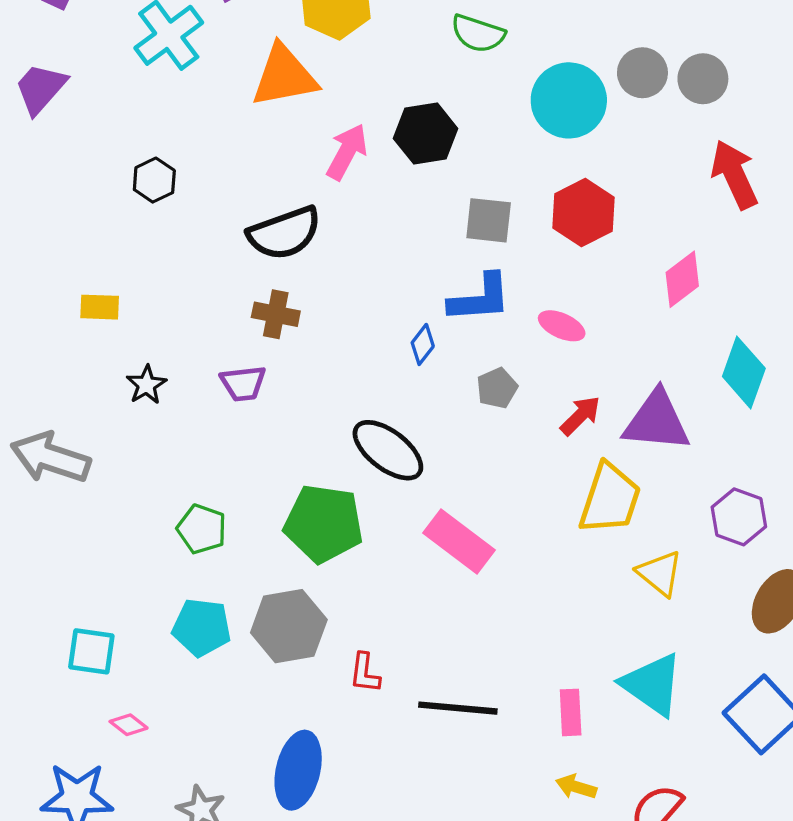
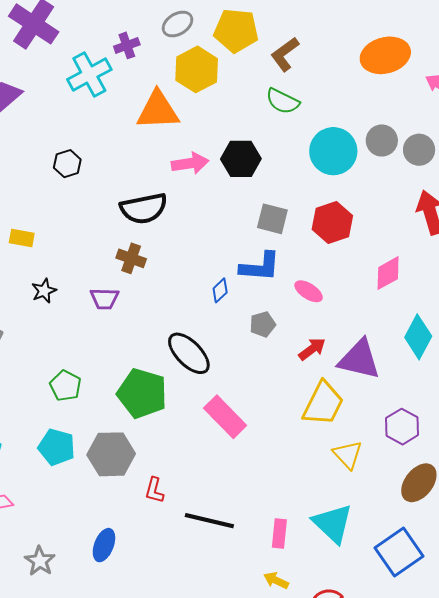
pink arrow: (347, 152) -> (190, 163), turned 45
blue ellipse: (298, 770) -> (104, 545), size x0.7

